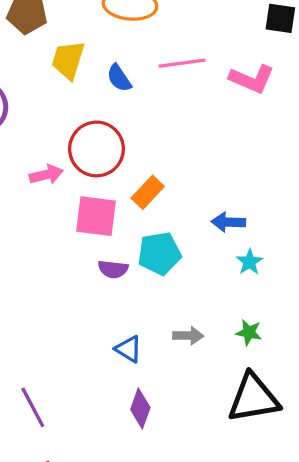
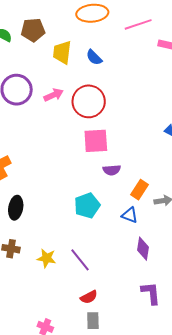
pink line: (182, 63) -> (138, 24), moved
pink arrow: (46, 175) -> (54, 95), moved
orange rectangle: (148, 192) -> (139, 190), moved
cyan pentagon: (159, 253) -> (87, 206), moved

